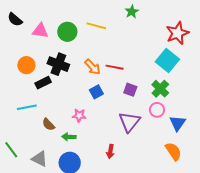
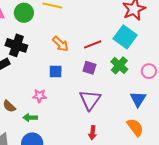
orange arrow: (93, 67) -> (60, 44), moved
red line: (115, 67) -> (93, 44), moved, turned -30
blue square: (96, 92) -> (56, 71), turned 32
pink circle: (157, 110) -> (149, 71), moved
red arrow: (110, 151) -> (93, 133), moved

